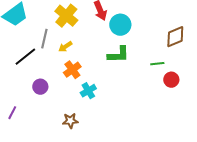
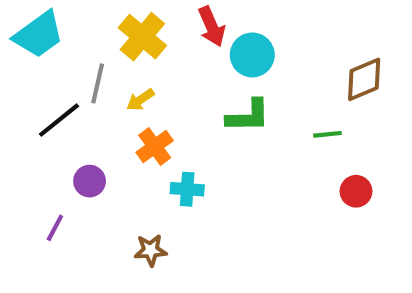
red circle: (171, 80) -> (356, 191), moved
cyan cross: (88, 91) -> (187, 189), turned 35
purple line: (12, 113) -> (55, 228), moved

